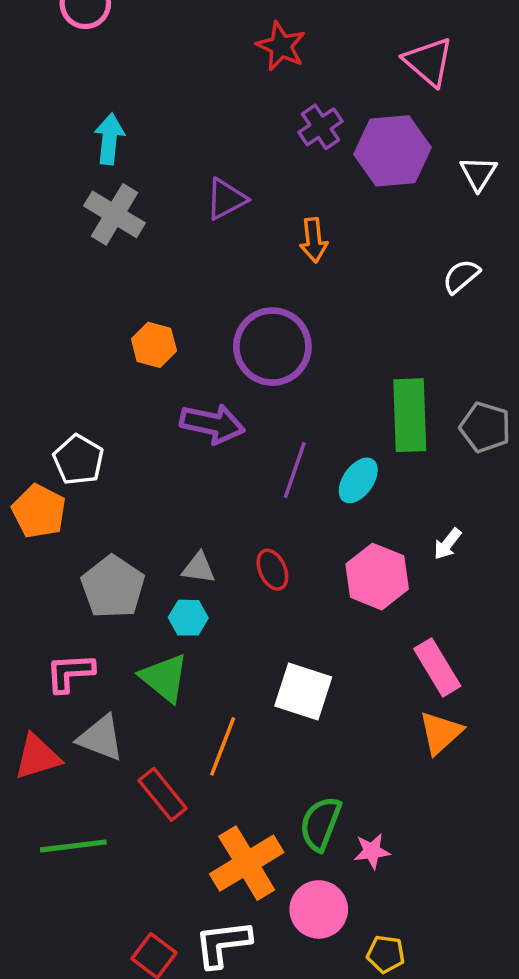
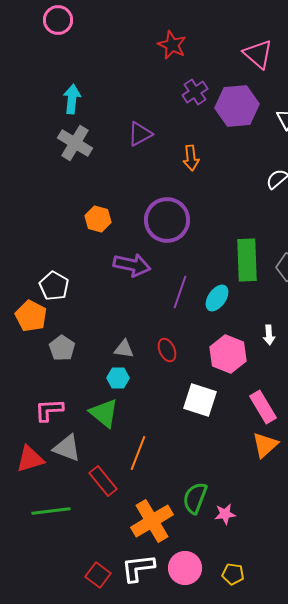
white arrow: (447, 544) -> (269, 335), turned -42
gray pentagon: (113, 587) -> (62, 348), moved, size x0.7
white square: (303, 691) -> (200, 400), moved
pink circle: (319, 909) -> (185, 568), moved

